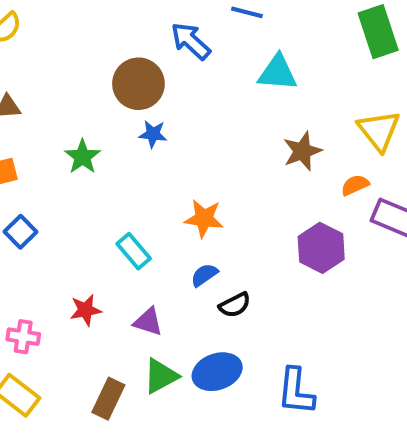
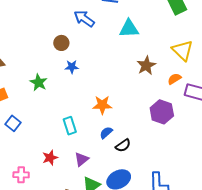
brown circle: (138, 84) -> (61, 43), size x0.6
cyan rectangle: (134, 251) -> (70, 126), turned 30
purple triangle: (148, 322) -> (82, 159), turned -49

